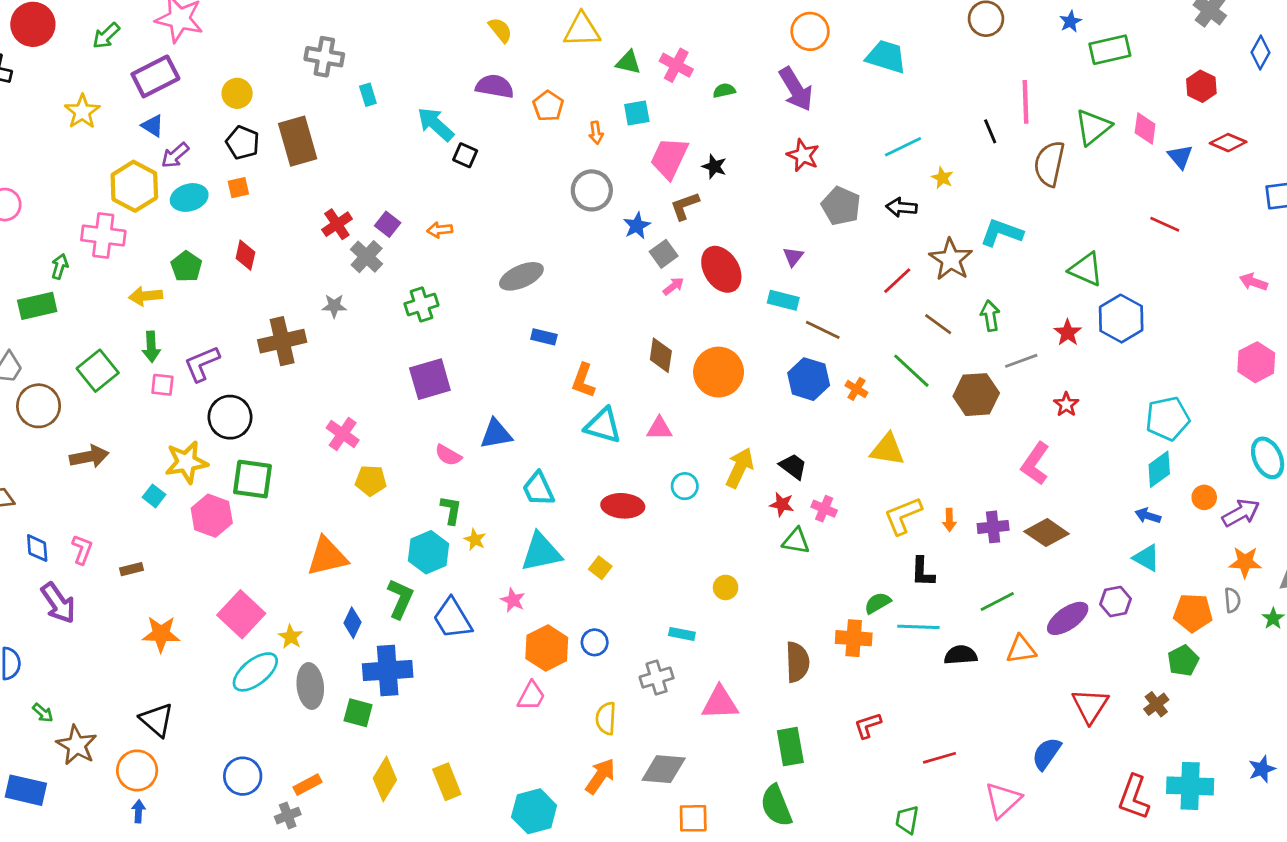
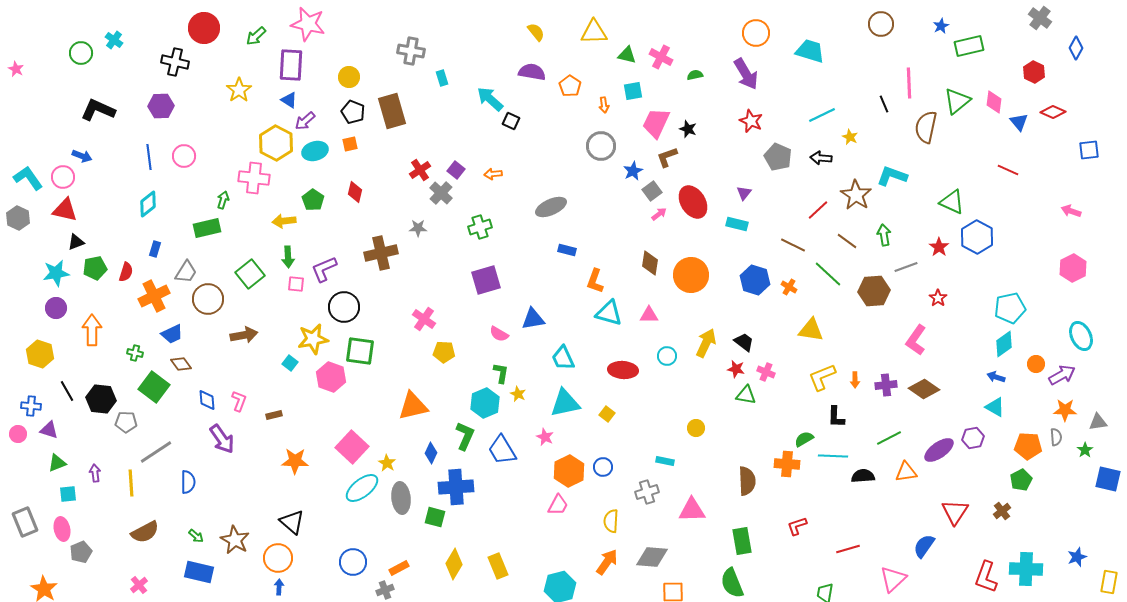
purple rectangle: (155, 76) -> (291, 65), turned -60
brown line: (823, 330) -> (793, 245), moved
green arrow: (43, 713) -> (196, 536), moved

